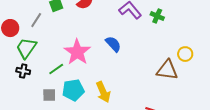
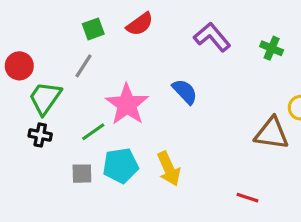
green cross: (157, 16) -> (272, 48), moved
gray line: (36, 20) -> (84, 66), moved

